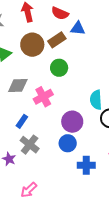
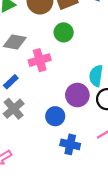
purple circle: (72, 122) -> (77, 95), moved

